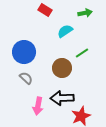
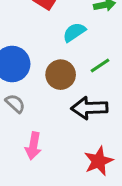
brown circle: (62, 68) -> (61, 75), moved
black arrow: (62, 98) -> (89, 108), moved

